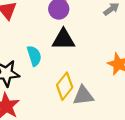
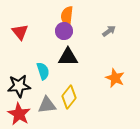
gray triangle: (83, 96) -> (47, 105), moved

